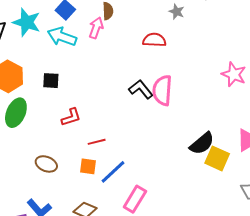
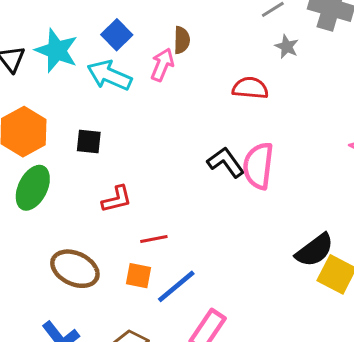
brown ellipse: (46, 164) -> (75, 269), size x1.4

